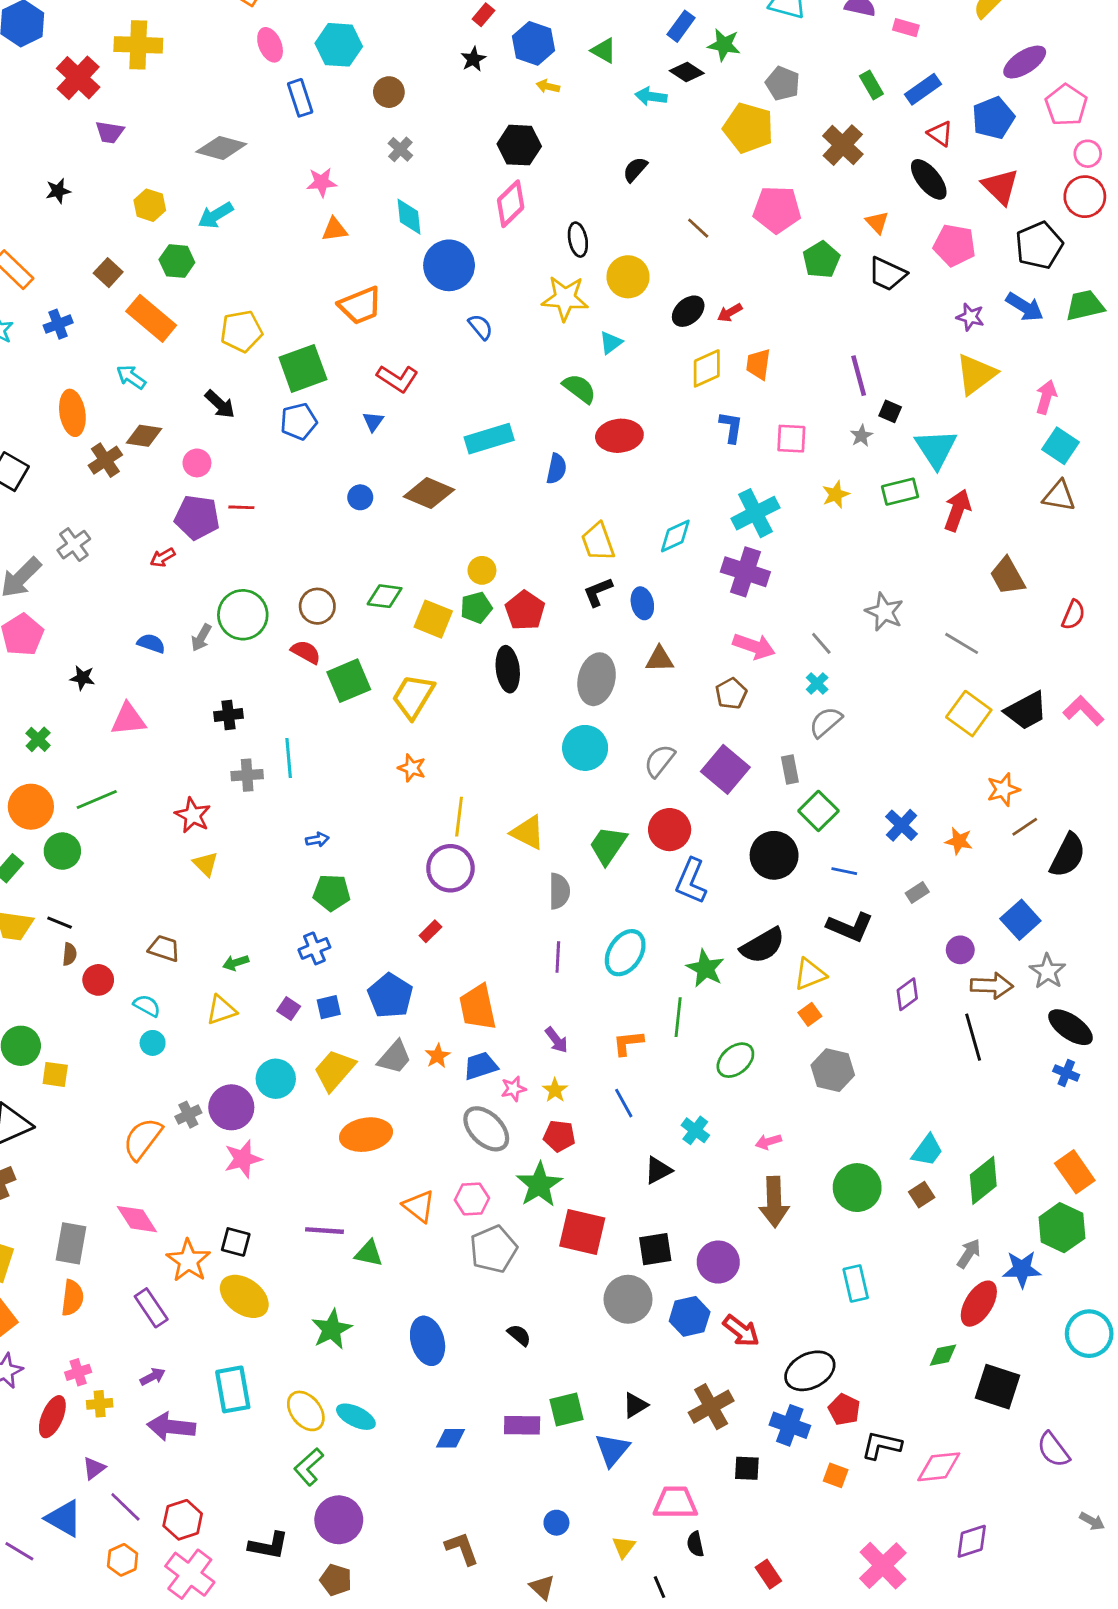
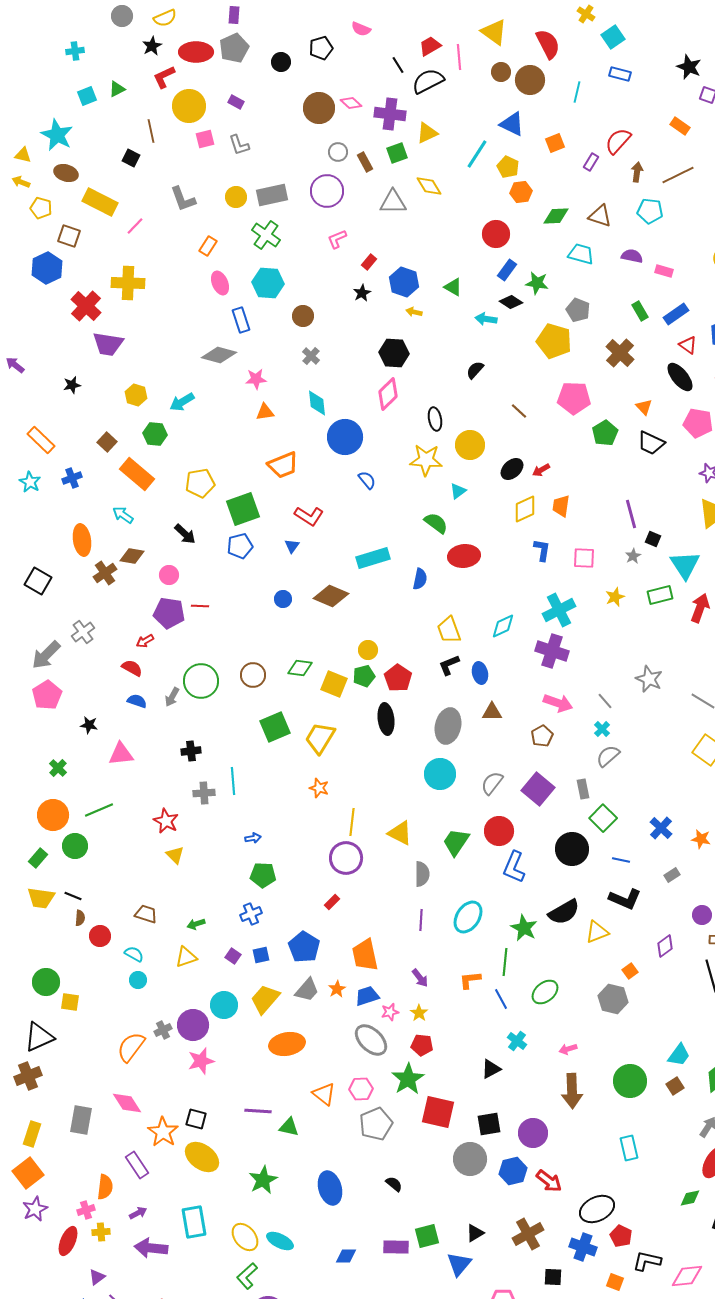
purple trapezoid: (110, 132) -> (108, 344), size x1.5
gray diamond: (221, 148) -> (219, 355), moved
red semicircle: (306, 652) -> (132, 668), moved
orange square: (810, 1014) -> (630, 971), moved
blue line: (624, 1103) -> (501, 999), moved
orange semicircle: (72, 1298) -> (105, 1187), moved

